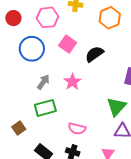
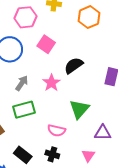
black semicircle: (94, 54) -> (74, 65), moved
green triangle: (116, 107) -> (79, 109), moved

